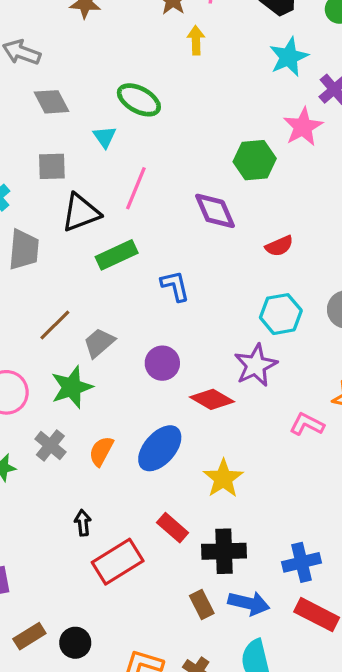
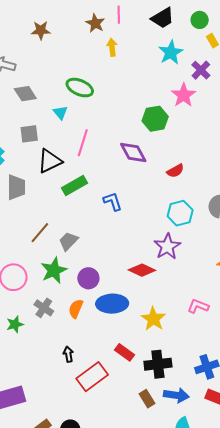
purple circle: (162, 363) -> (88, 278), moved
pink L-shape: (307, 424) -> (198, 306), moved
blue ellipse: (160, 448) -> (112, 304), turned 52

